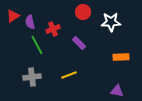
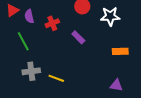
green line: (37, 45) -> (23, 41), moved
yellow line: (69, 75) -> (56, 78), moved, turned 42

